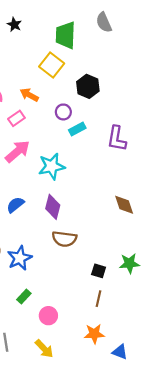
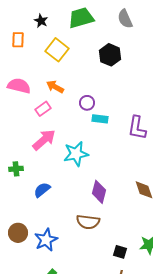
green trapezoid: (65, 35) -> (81, 18), moved, turned 72
yellow square: (52, 65) -> (57, 50), moved
black hexagon: (88, 86) -> (110, 55), moved
cyan rectangle: (77, 129) -> (100, 119), turned 35
purple diamond: (53, 207) -> (99, 192), moved

